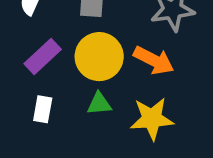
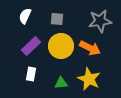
green triangle: (99, 104) -> (61, 83), moved
yellow star: (152, 119) -> (89, 79), turned 30

